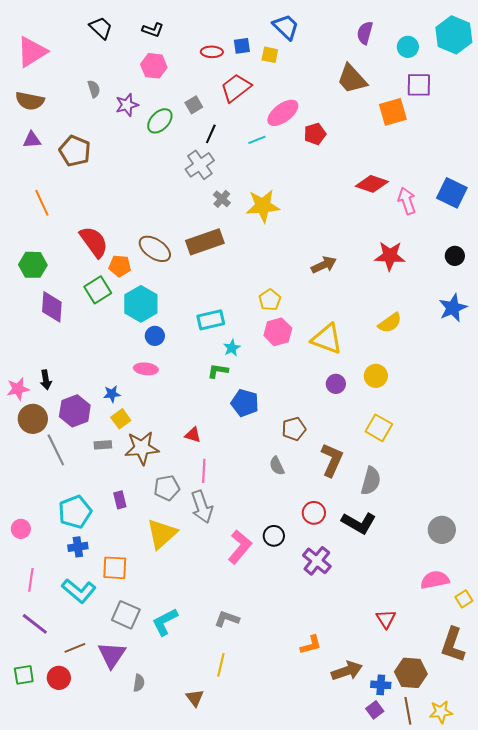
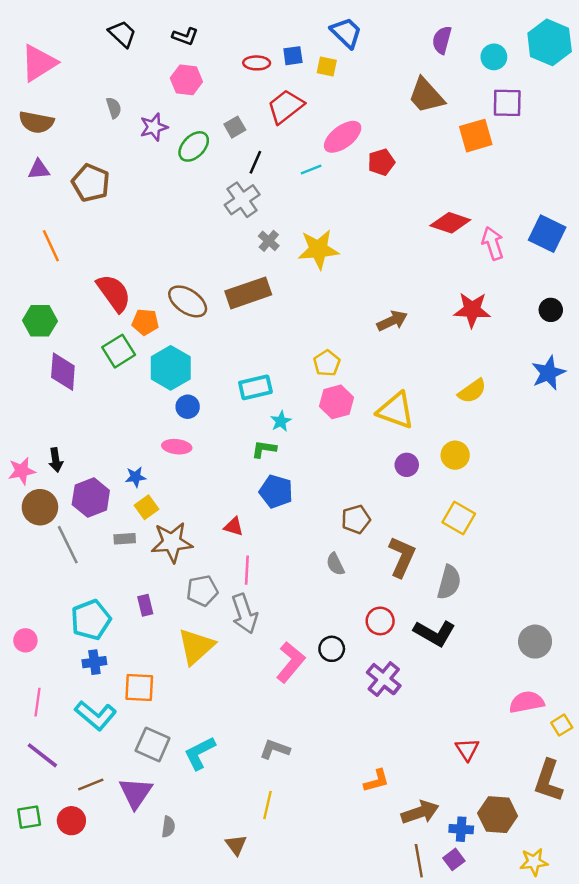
blue pentagon: (245, 403) -> (276, 491), moved
brown line: (408, 711) -> (419, 861), moved

